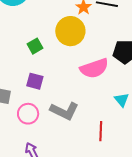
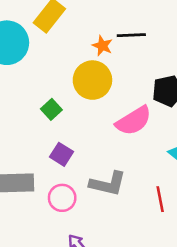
purple square: (35, 81) -> (62, 154), turned 30

